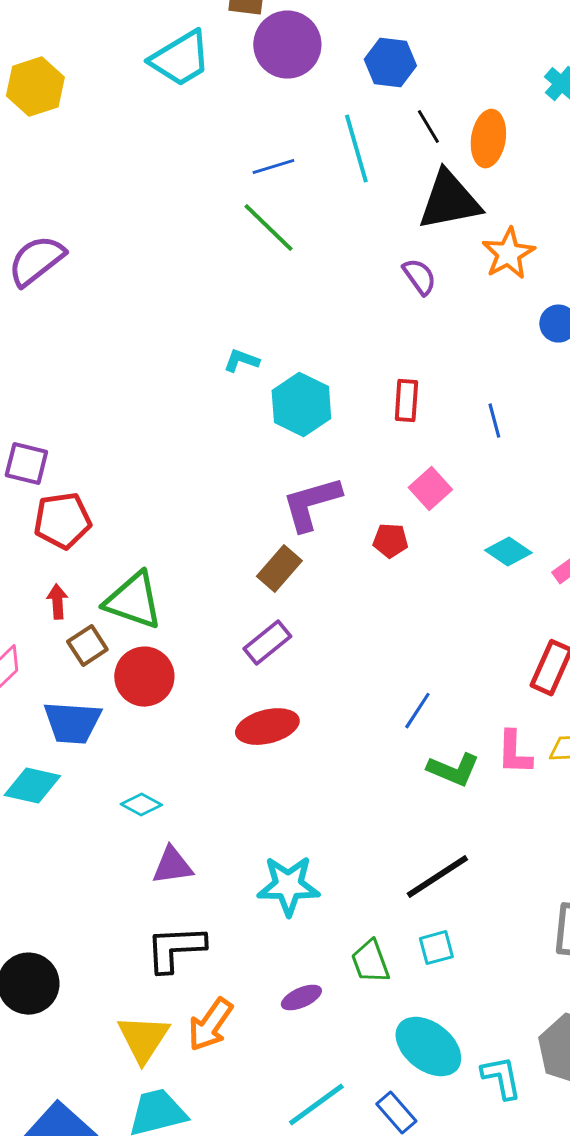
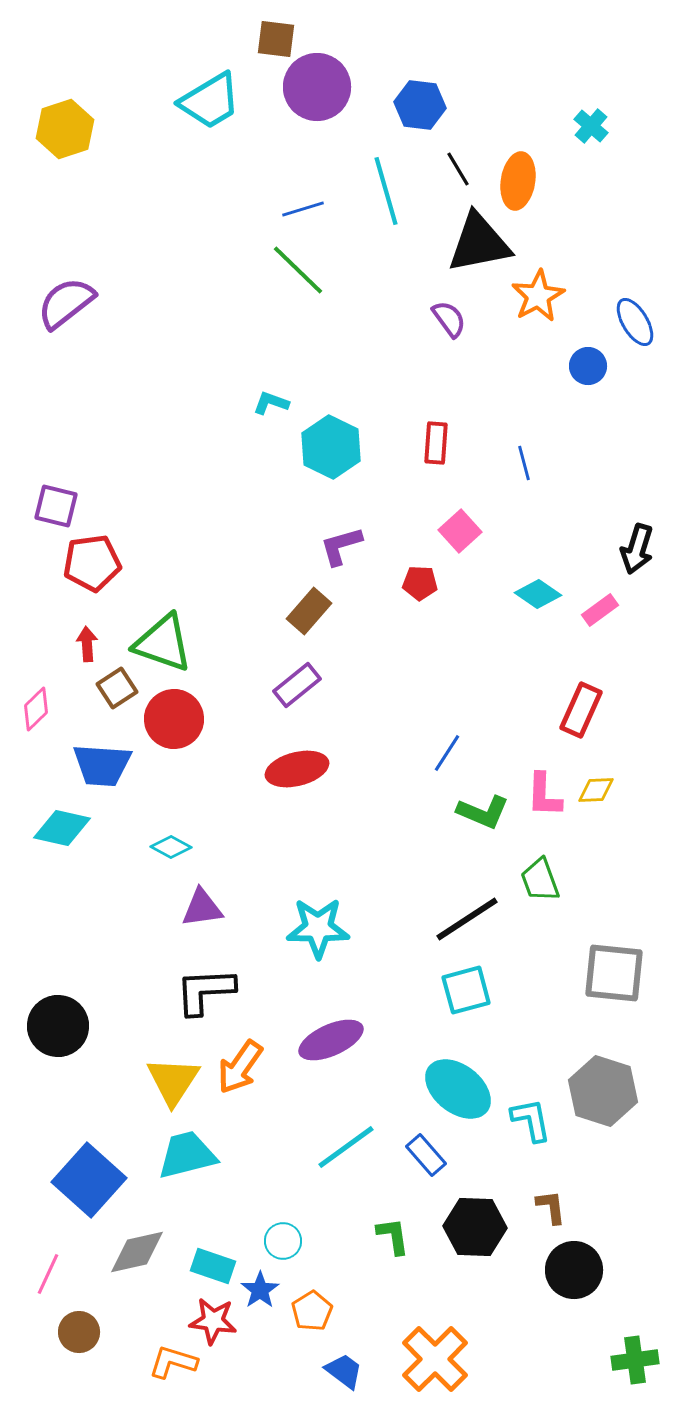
purple L-shape: (311, 504) -> (341, 546), size x0.7
cyan square: (436, 948) -> (466, 990), size x1.4
green trapezoid: (370, 962) -> (540, 880), moved
purple ellipse: (301, 998) -> (331, 1040), size x1.6

